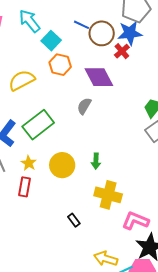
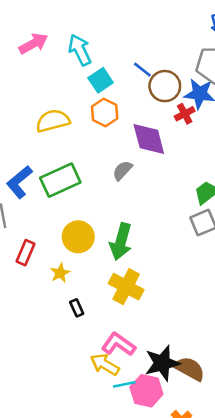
green arrow: (96, 161) -> (121, 242), size x1.8
yellow star: (29, 163) -> (60, 273), moved
pink L-shape: (135, 221) -> (118, 344), moved

